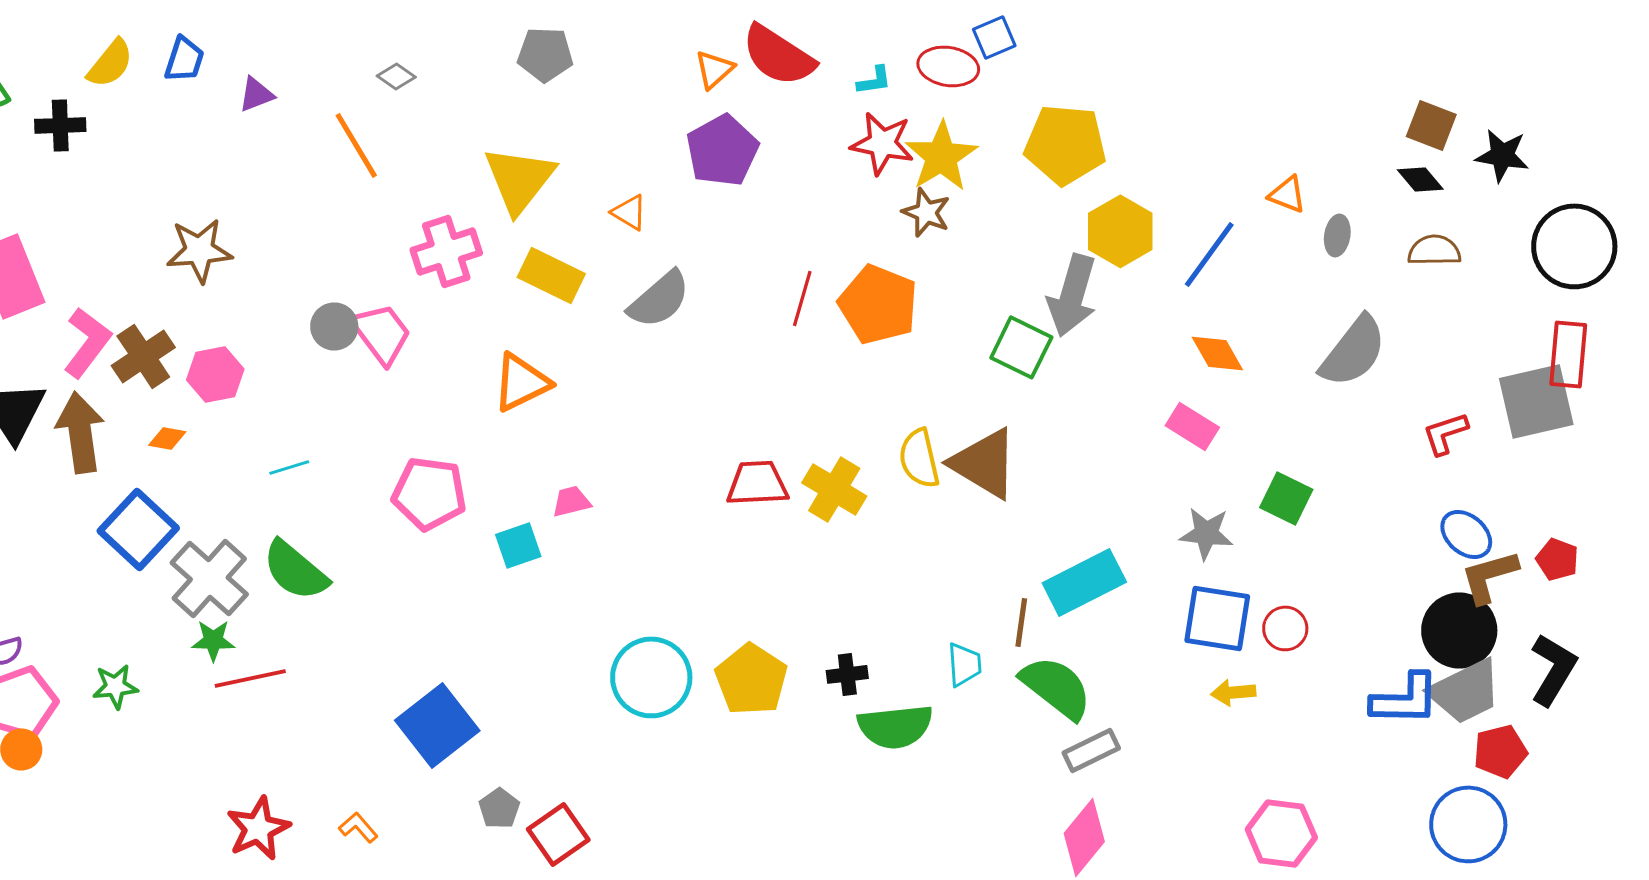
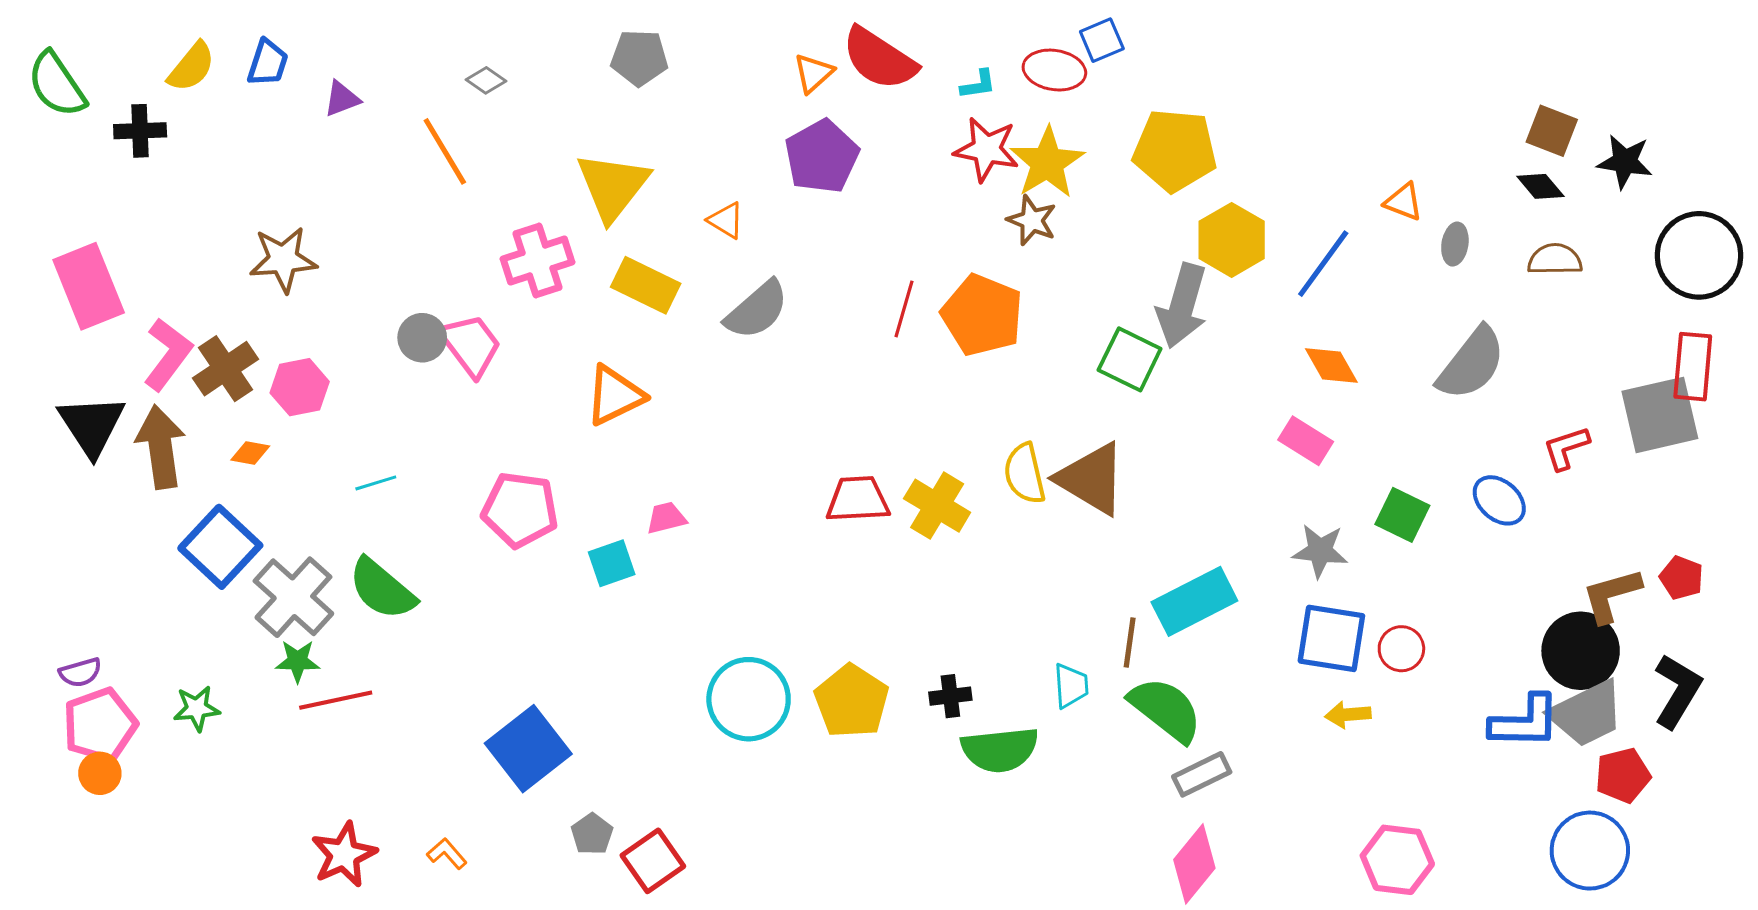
blue ellipse: (1466, 534) -> (1499, 500), moved

